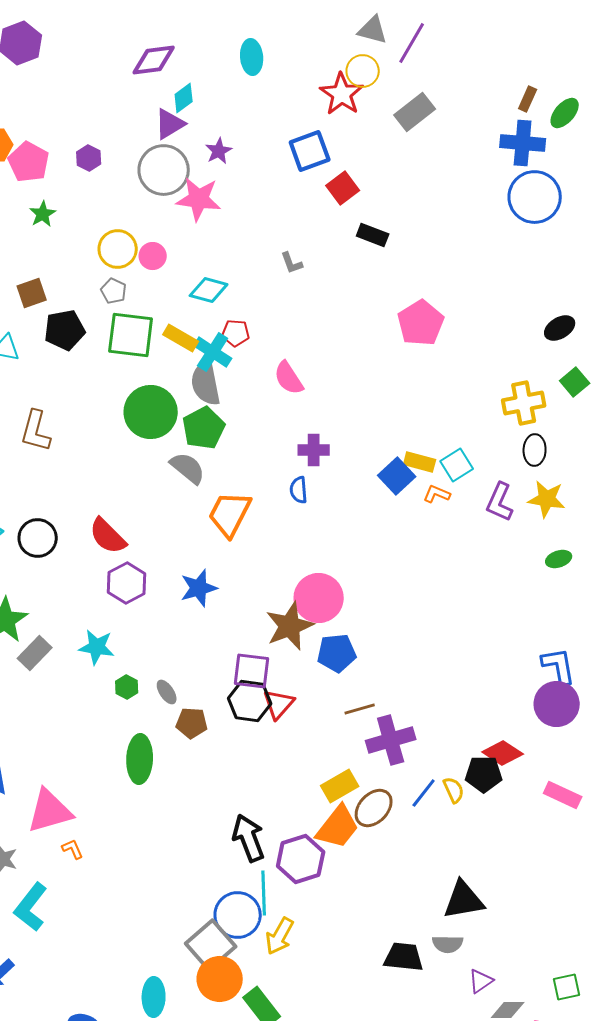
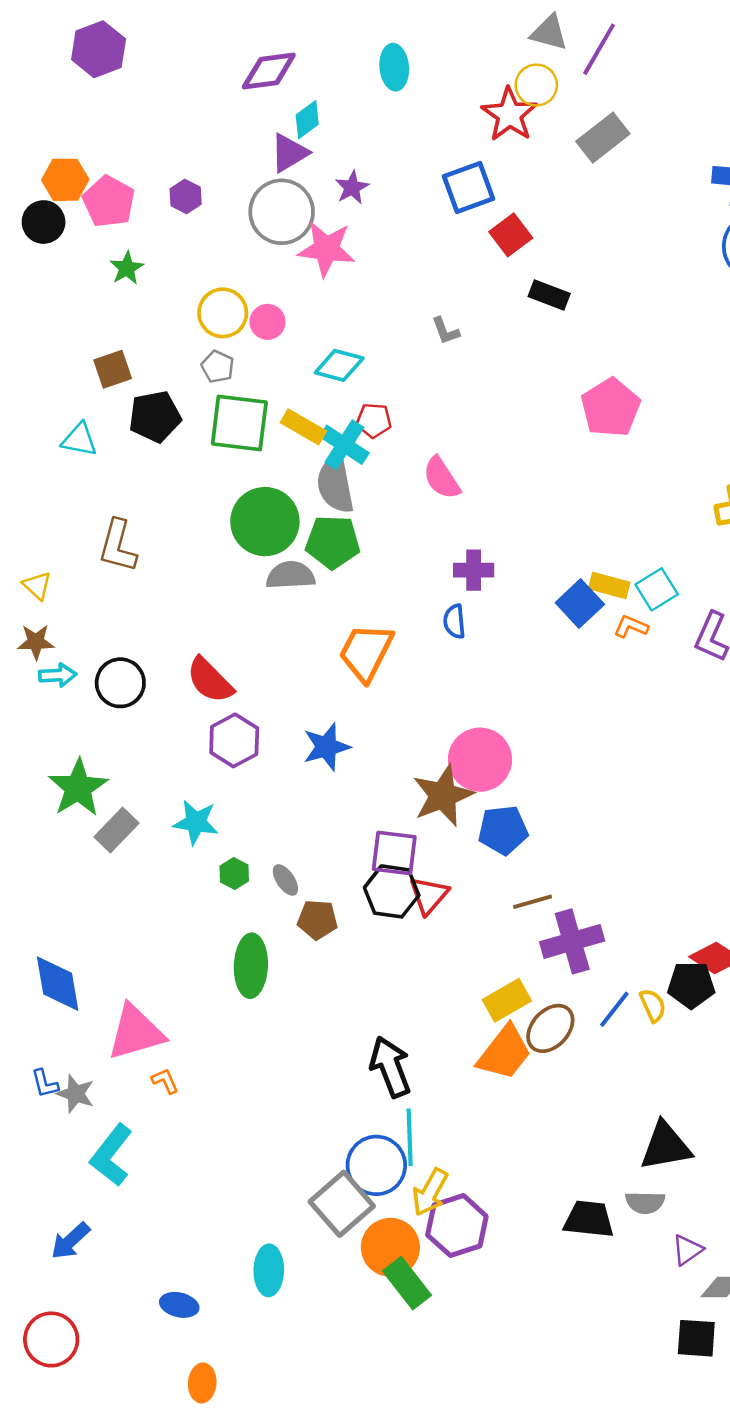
green pentagon: (204, 428) -> (333, 542), turned 30
gray semicircle: (188, 468) -> (291, 575), moved, turned -42
purple hexagon: (301, 859) -> (457, 1226), moved
orange circle: (220, 979) -> (390, 1247), moved

